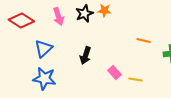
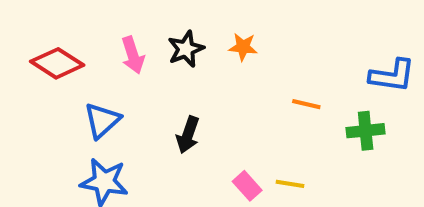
orange star: (104, 11) -> (243, 47), moved
pink rectangle: (114, 73) -> (247, 186), moved

